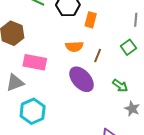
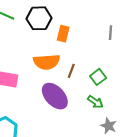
orange semicircle: (74, 47) -> (47, 62), size x1.4
green square: (128, 47) -> (98, 77), moved

